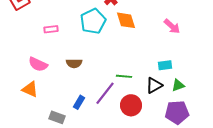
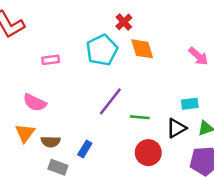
brown semicircle: (74, 63) -> (51, 142), moved
orange triangle: (30, 89) -> (25, 133), turned 42
purple line: (105, 93) -> (110, 101), moved

